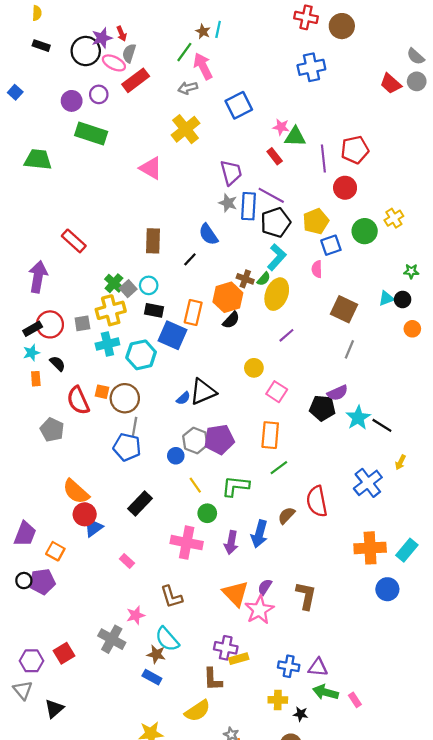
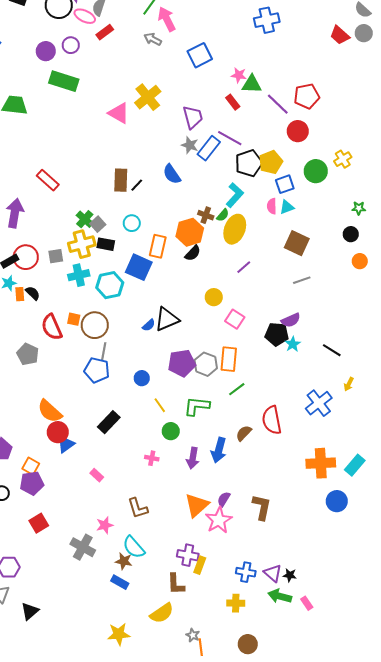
red rectangle: (136, 80) -> (105, 32), size x0.7
gray arrow: (188, 88) -> (153, 39), turned 42
yellow cross: (186, 129) -> (148, 97), moved
purple line: (323, 158) -> (278, 104), turned -40
blue rectangle: (248, 206) -> (209, 148), turned 35
black pentagon: (276, 222) -> (249, 163), moved
black line: (190, 259) -> (137, 185), moved
cyan circle: (149, 285) -> (132, 223), moved
cyan triangle: (386, 298) -> (287, 207), moved
black rectangle: (154, 310) -> (106, 244), moved
gray line: (349, 349) -> (302, 280), turned 48
orange rectangle: (36, 379) -> (20, 294), moved
cyan star: (358, 418) -> (293, 344), moved, size x0.7
gray hexagon: (195, 441) -> (206, 364), moved
pink cross: (187, 543) -> (152, 458), size x0.5
purple pentagon: (42, 582) -> (32, 483), moved
orange triangle: (235, 594) -> (197, 505), turned 32
red square: (64, 653) -> (39, 523), moved
yellow rectangle: (239, 659) -> (200, 565), turned -54
purple triangle: (318, 667) -> (273, 573), turned 36
black star: (301, 714) -> (290, 575), moved

